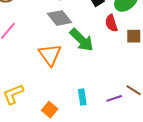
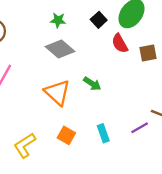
green arrow: (82, 40) -> (92, 84), moved, size x0.6
orange square: (50, 110) -> (66, 135), moved

